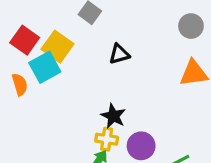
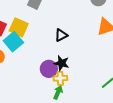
black triangle: (119, 54) -> (61, 35), moved
purple circle: (141, 146) -> (49, 69), moved

